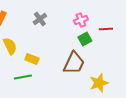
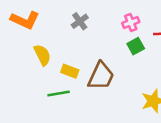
brown trapezoid: (74, 63) -> (101, 76), moved

